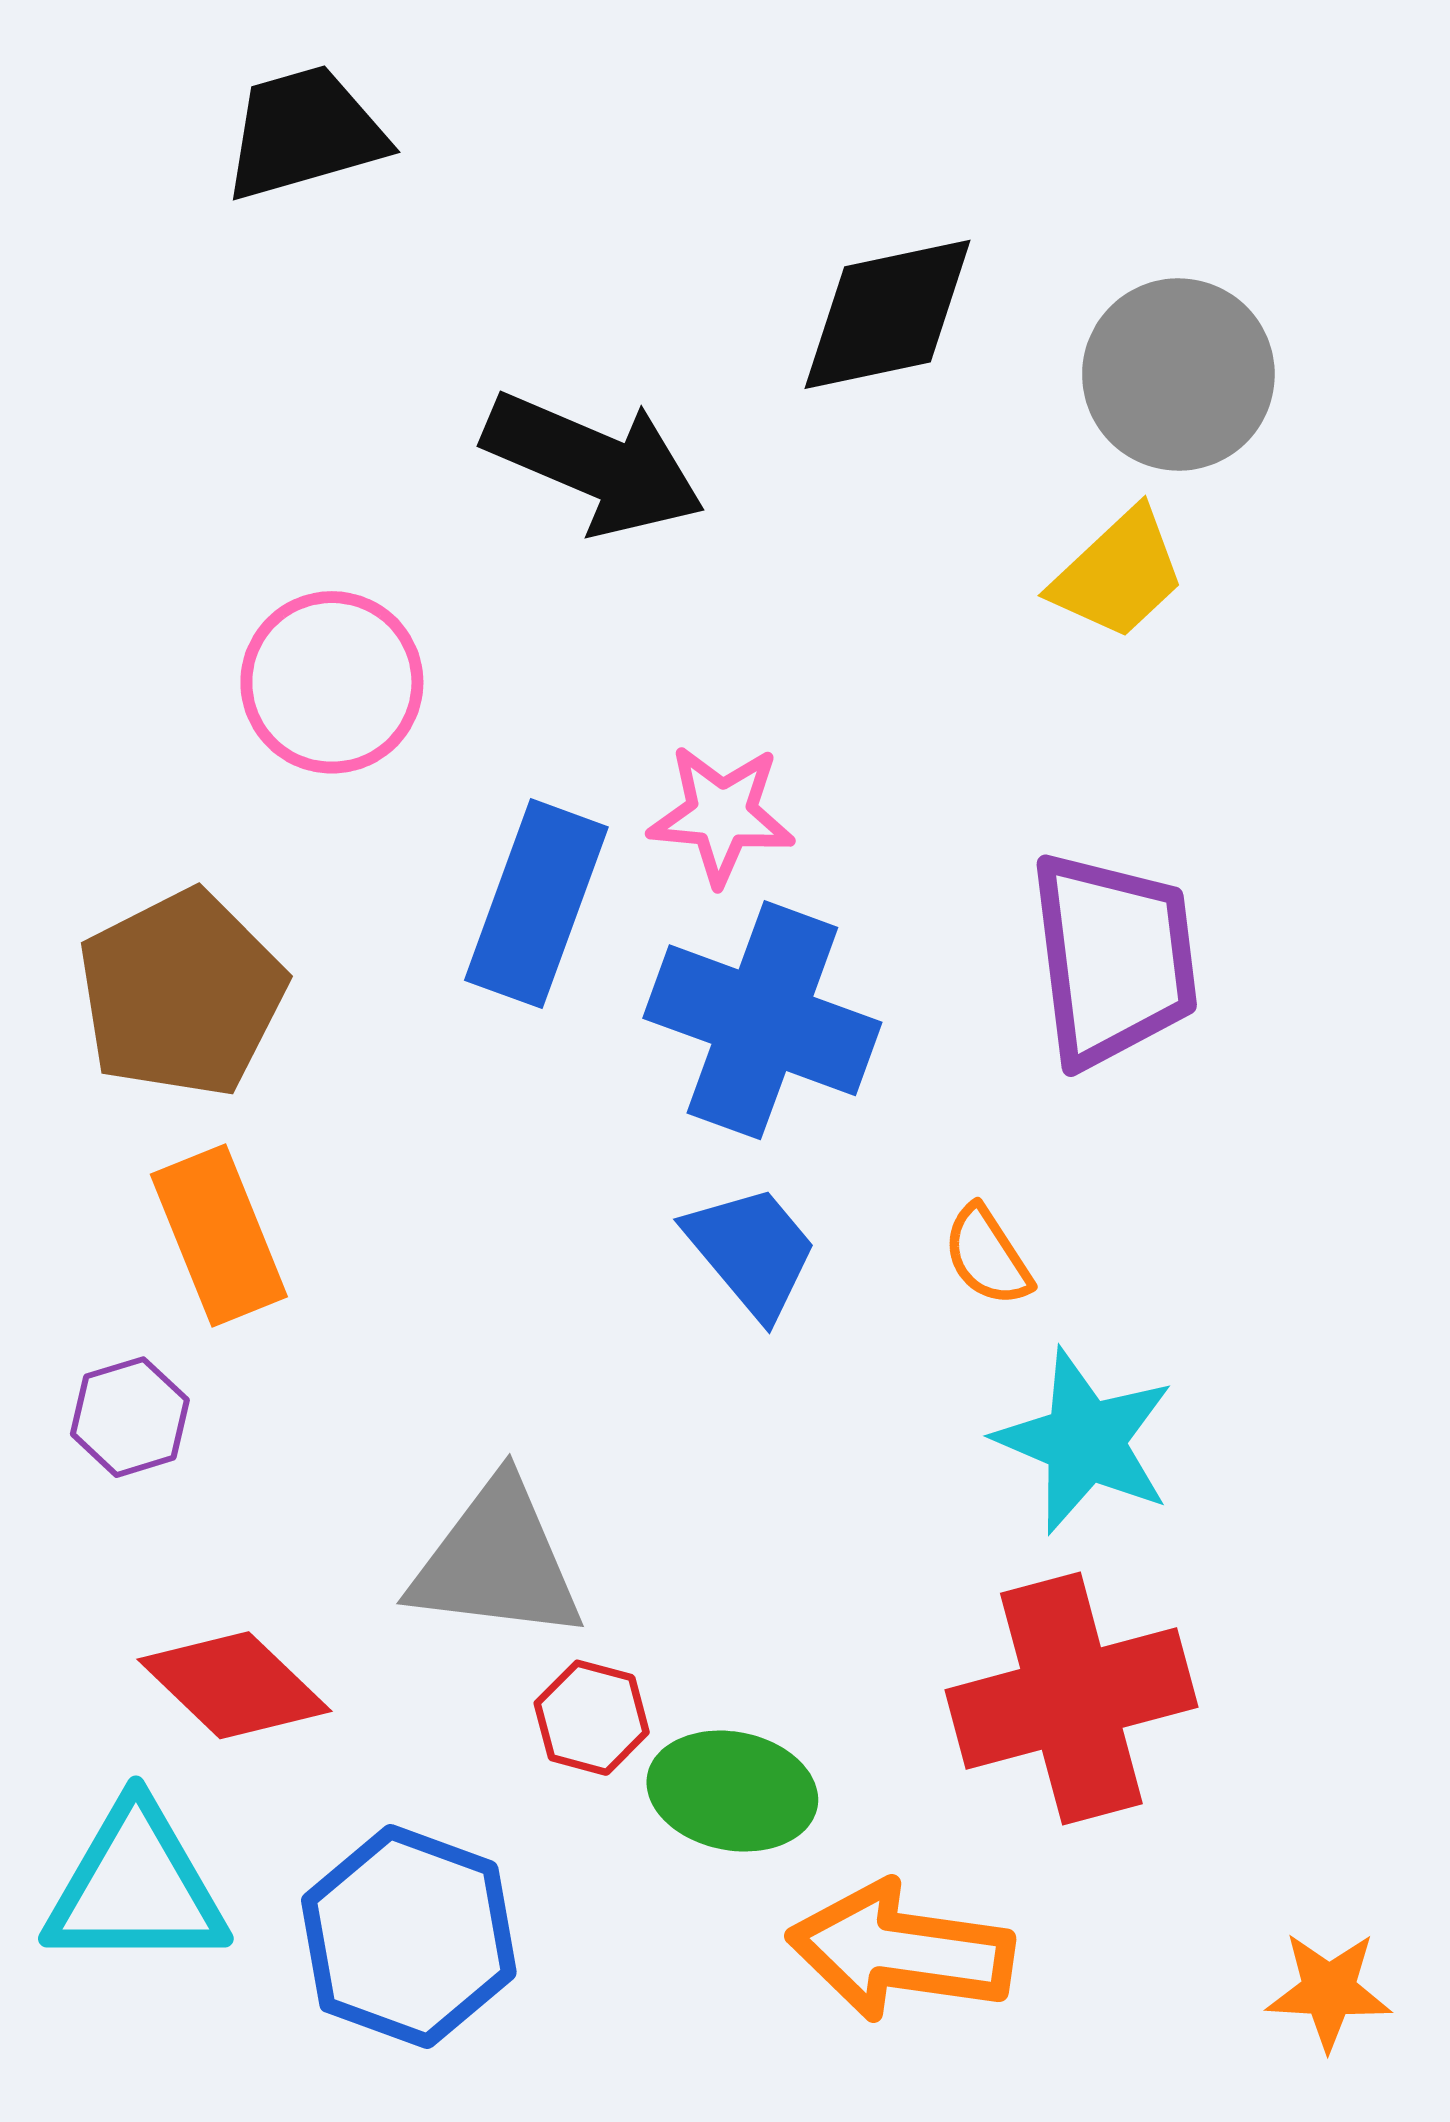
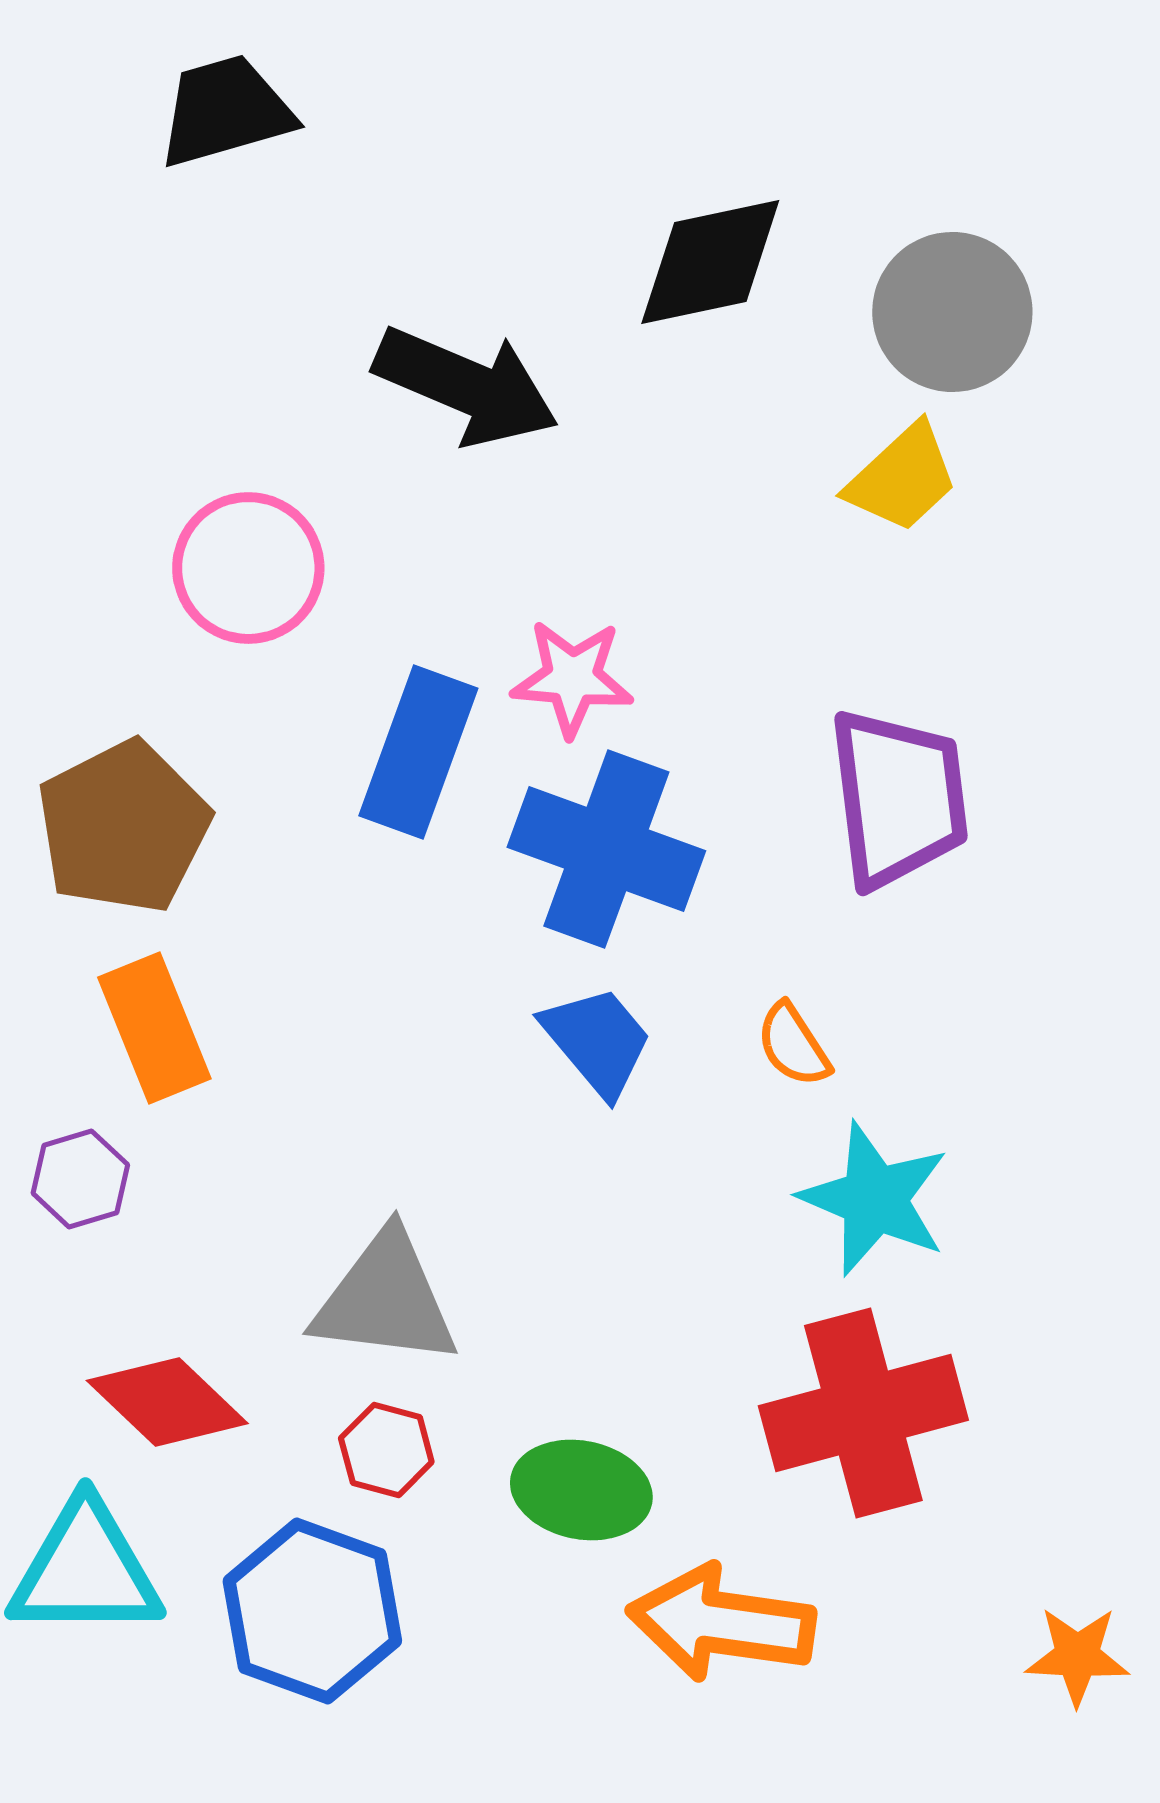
red hexagon: (592, 1718) -> (386, 1450), moved

